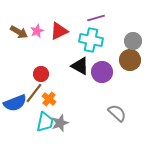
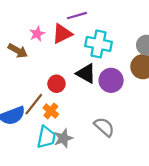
purple line: (96, 18) -> (77, 16), moved
brown arrow: (19, 32) -> (18, 51), moved
red circle: (41, 74) -> (56, 84), moved
gray semicircle: (117, 113) -> (104, 127), moved

